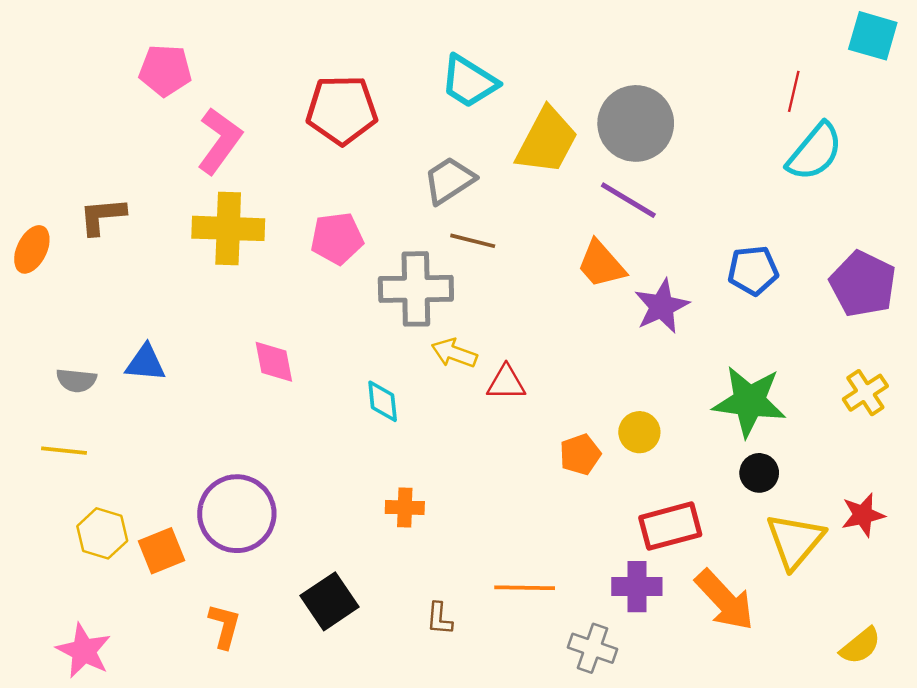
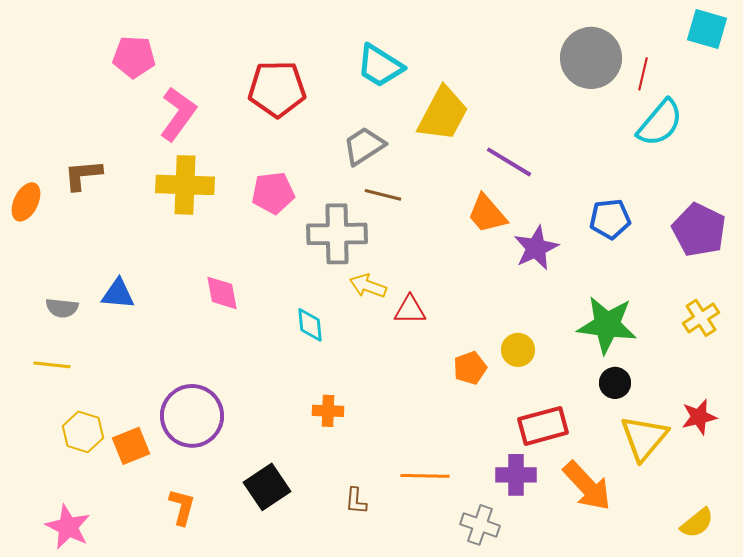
gray circle: (636, 123) -> (591, 58), moved

